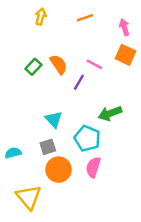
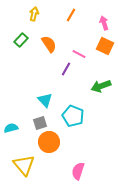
orange line: (85, 18) -> (71, 15), turned -40
orange semicircle: (59, 64) -> (49, 44), moved
green rectangle: (33, 67) -> (21, 40), moved
green arrow: (110, 113) -> (101, 86), moved
pink semicircle: (93, 167) -> (78, 171), moved

